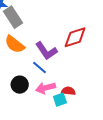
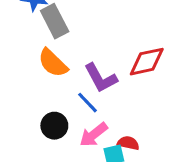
pink arrow: (46, 88) -> (94, 135), turned -30

